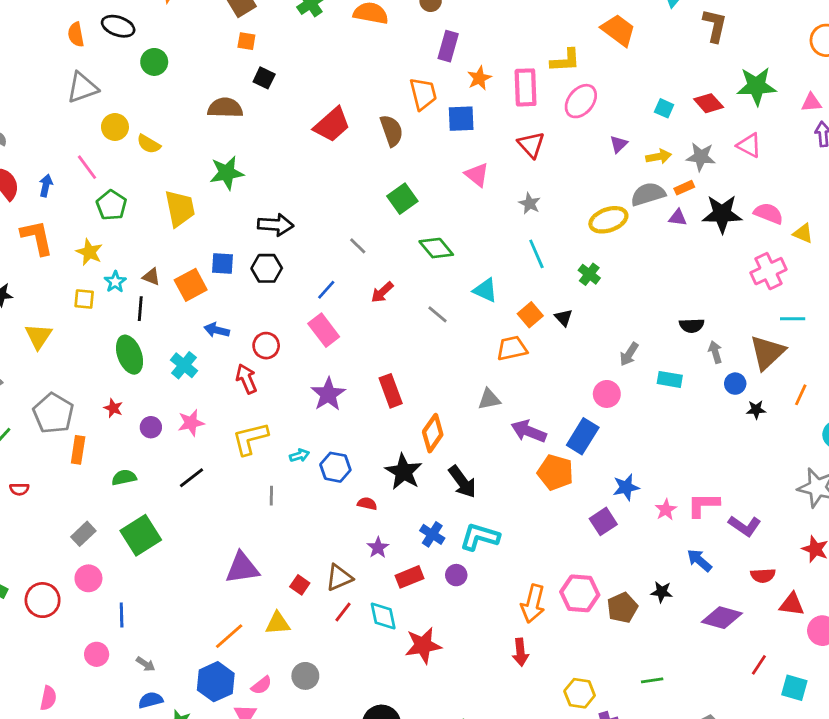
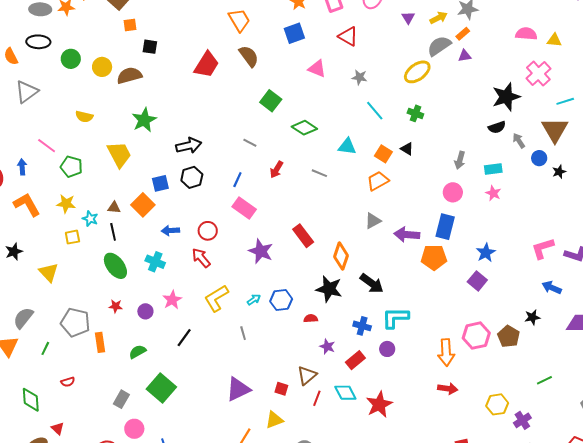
orange trapezoid: (423, 94) -> (239, 20), moved
yellow circle: (115, 127) -> (102, 67), moved
black star: (722, 214) -> (506, 97), moved
pink star: (666, 510) -> (493, 193), moved
red arrow: (520, 652) -> (448, 389), turned -60

